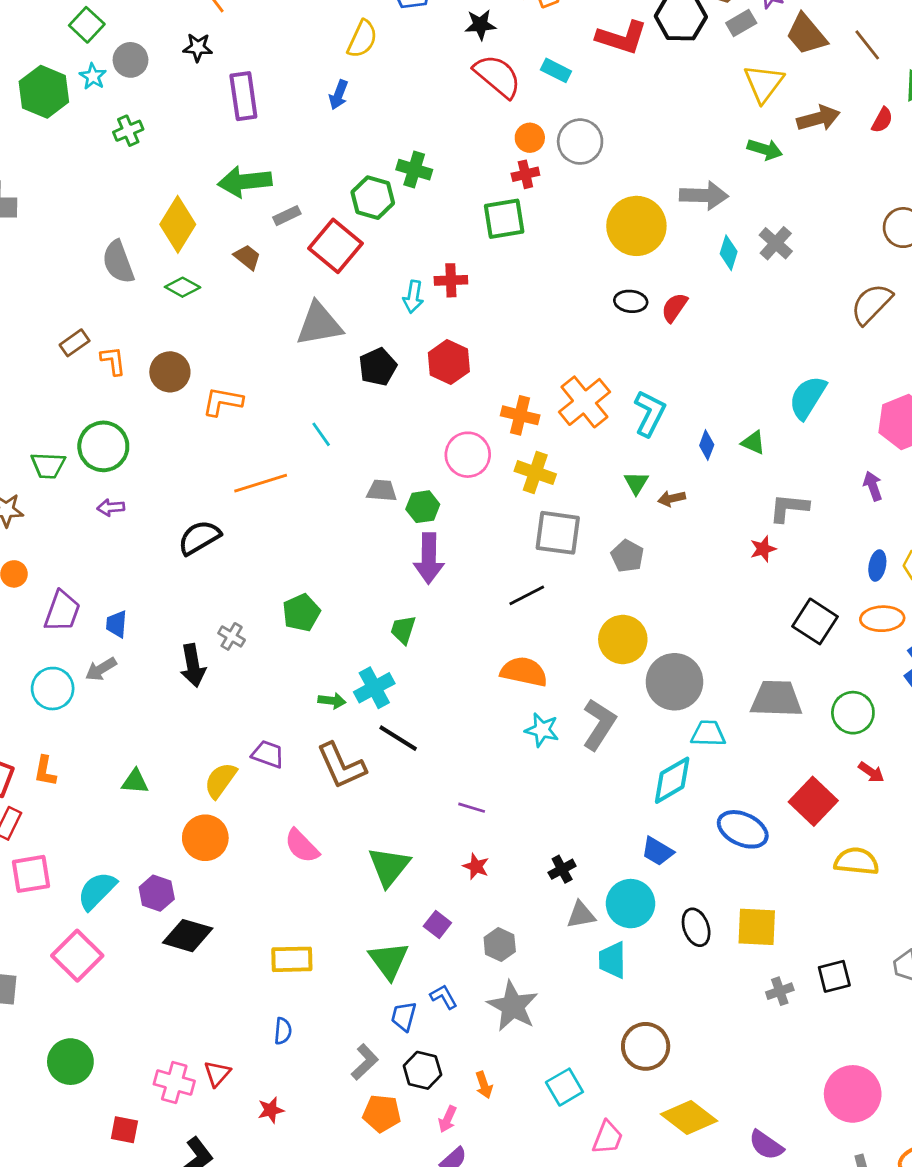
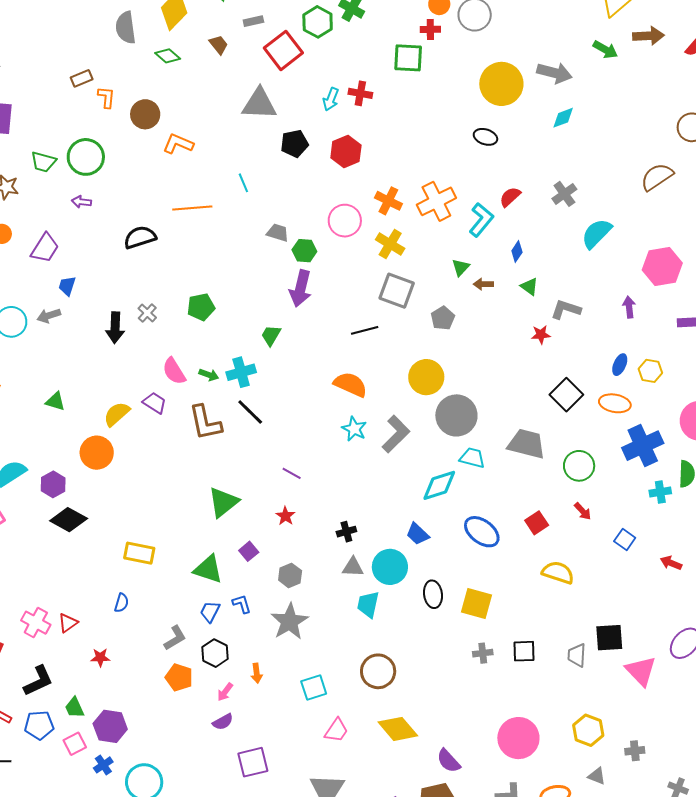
gray cross: (776, 243) -> (564, 194), moved
cyan diamond: (729, 253) -> (563, 118), turned 40
red semicircle: (674, 307) -> (510, 197), moved
green triangle: (753, 443) -> (529, 287), moved
purple trapezoid: (62, 611) -> (45, 248), moved
red square: (813, 801) -> (537, 523), size x0.7
pink semicircle: (302, 846) -> (174, 371), moved
green triangle: (389, 960) -> (208, 569), turned -48

